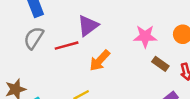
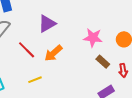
red line: (67, 46) -> (27, 50), moved, turned 54

